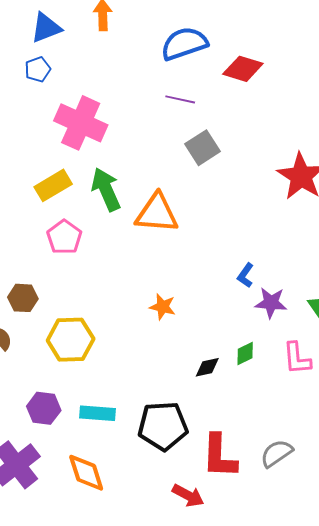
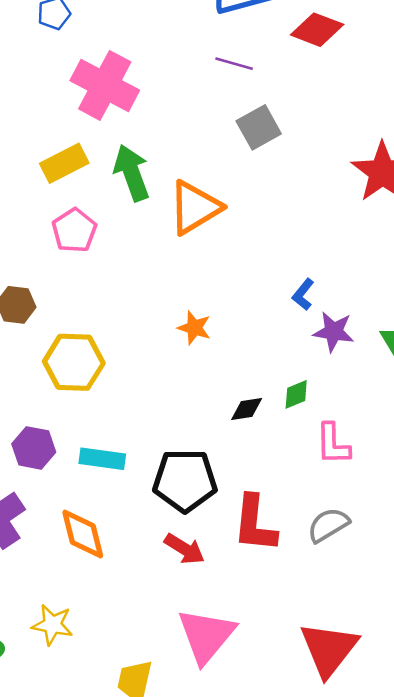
orange triangle: (157, 213) -> (195, 208), turned -39
pink L-shape: (297, 358) -> (333, 444), moved
red arrow: (188, 495) -> (184, 549), moved

